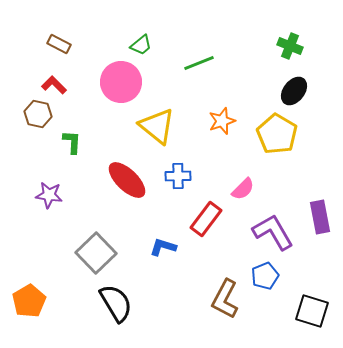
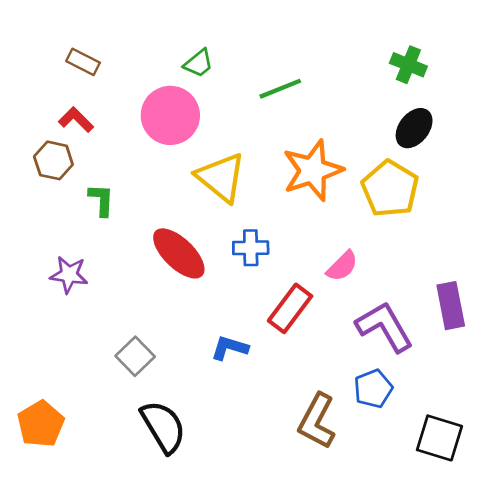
orange star: (222, 121) -> (313, 170), size x1.6
gray square: (96, 253) -> (135, 356), size x0.7

